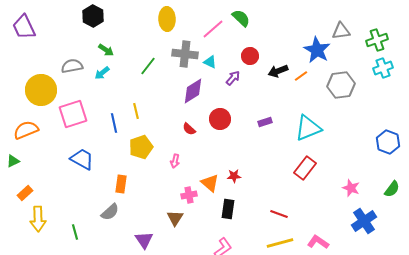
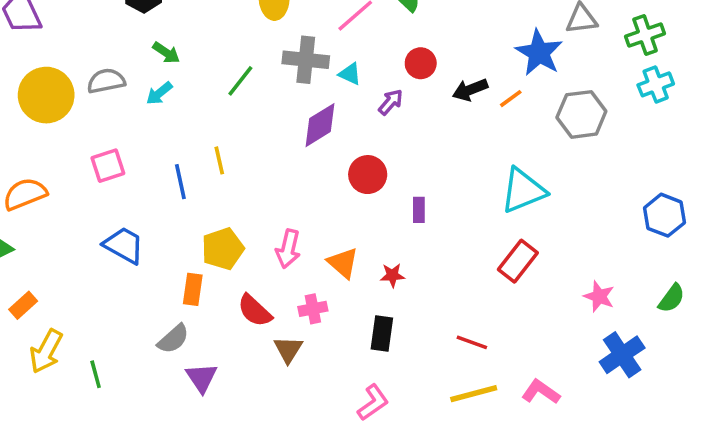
yellow circle: (41, 90) -> (46, 95), moved
pink square: (73, 114) -> (108, 166), size x0.7
purple rectangle: (265, 122) -> (419, 210), moved, turned -72
red semicircle: (189, 129) -> (255, 311), moved, size x1.5
yellow pentagon: (141, 147) -> (223, 249), moved
pink arrow: (175, 161) -> (288, 249), size x1.5
orange triangle: (210, 183) -> (343, 263), moved
yellow arrow: (38, 219) -> (46, 351), turned 30
green line: (75, 232) -> (96, 374), moved
purple triangle: (144, 240) -> (202, 378), moved

